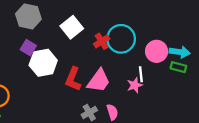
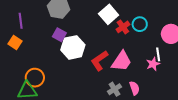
white square: (72, 27) -> (109, 14), moved
cyan circle: (121, 39) -> (140, 24), size x0.6
red L-shape: (73, 79) -> (99, 61), turned 35

